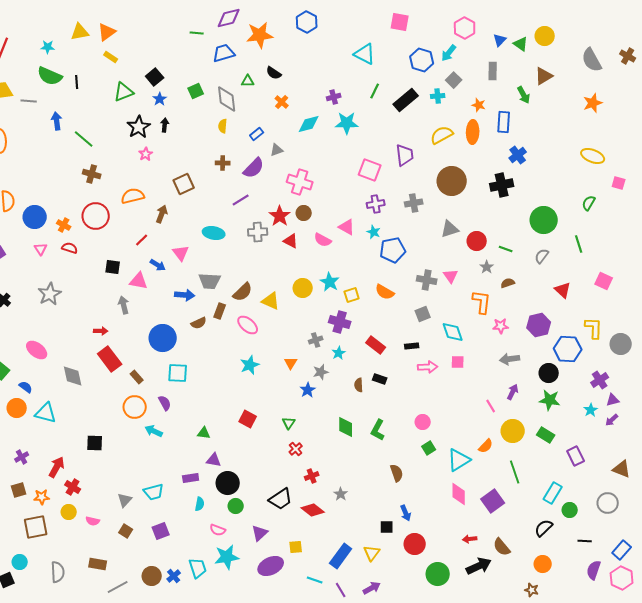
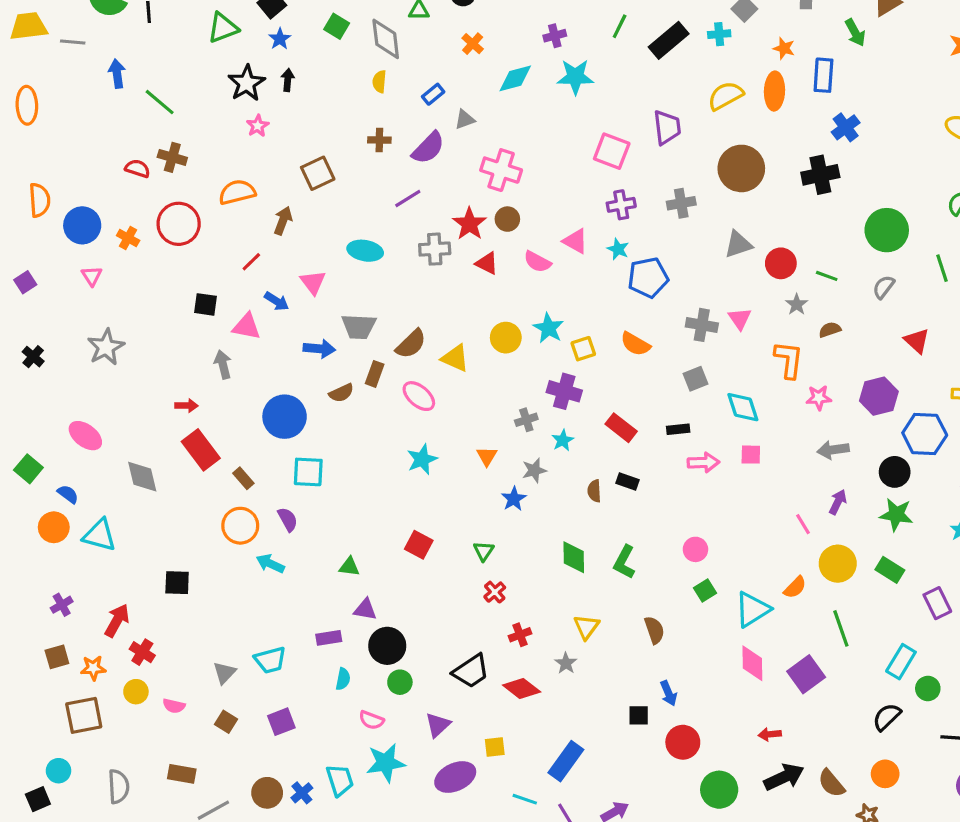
green square: (196, 91) -> (337, 26), turned -35
red semicircle: (70, 248) -> (138, 168), moved
brown semicircle: (502, 547) -> (831, 783), moved
yellow triangle: (372, 553) -> (586, 627), moved

